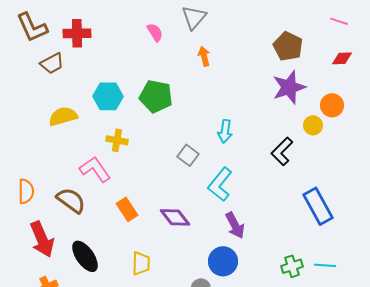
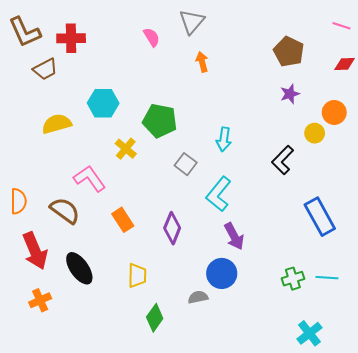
purple star: (289, 87) -> (290, 94), size x0.6
green pentagon: (156, 96) -> (160, 121), moved
yellow cross: (117, 140) -> (126, 149), moved, turned 30
purple diamond: (175, 217) -> (172, 228), turned 60

